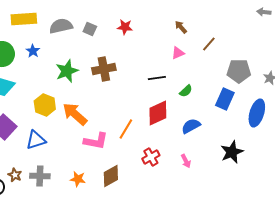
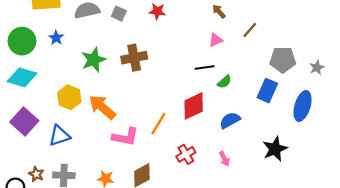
black line: (157, 78) -> (205, 67), moved

